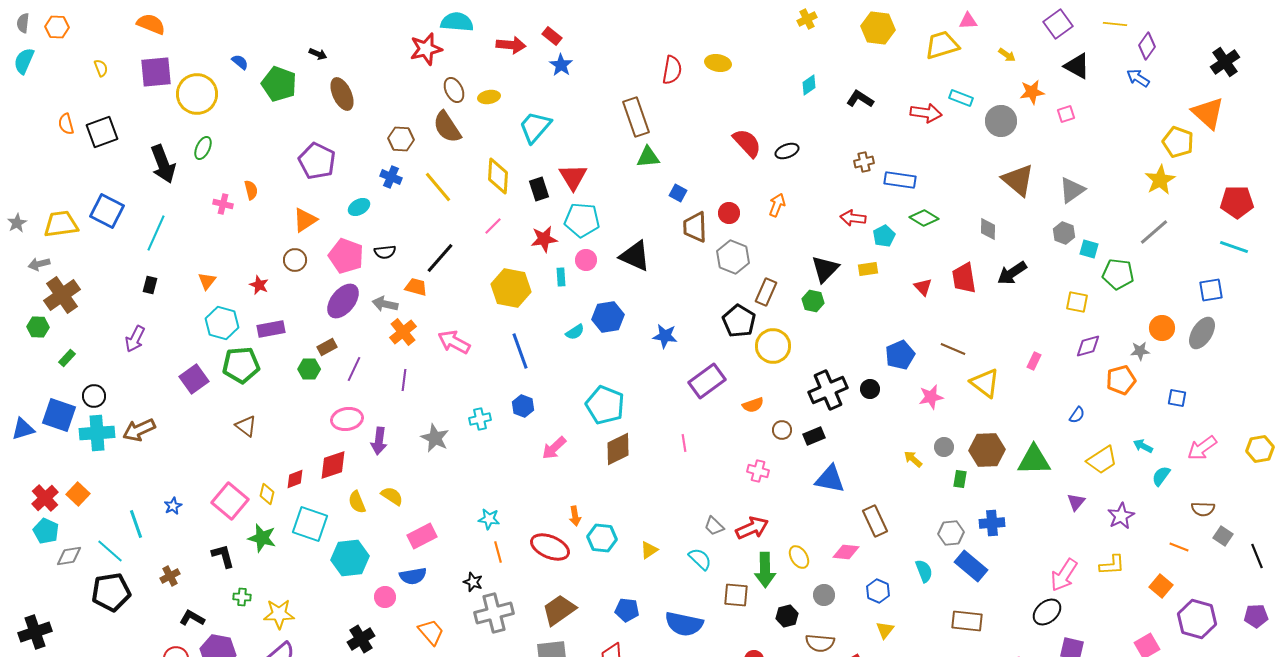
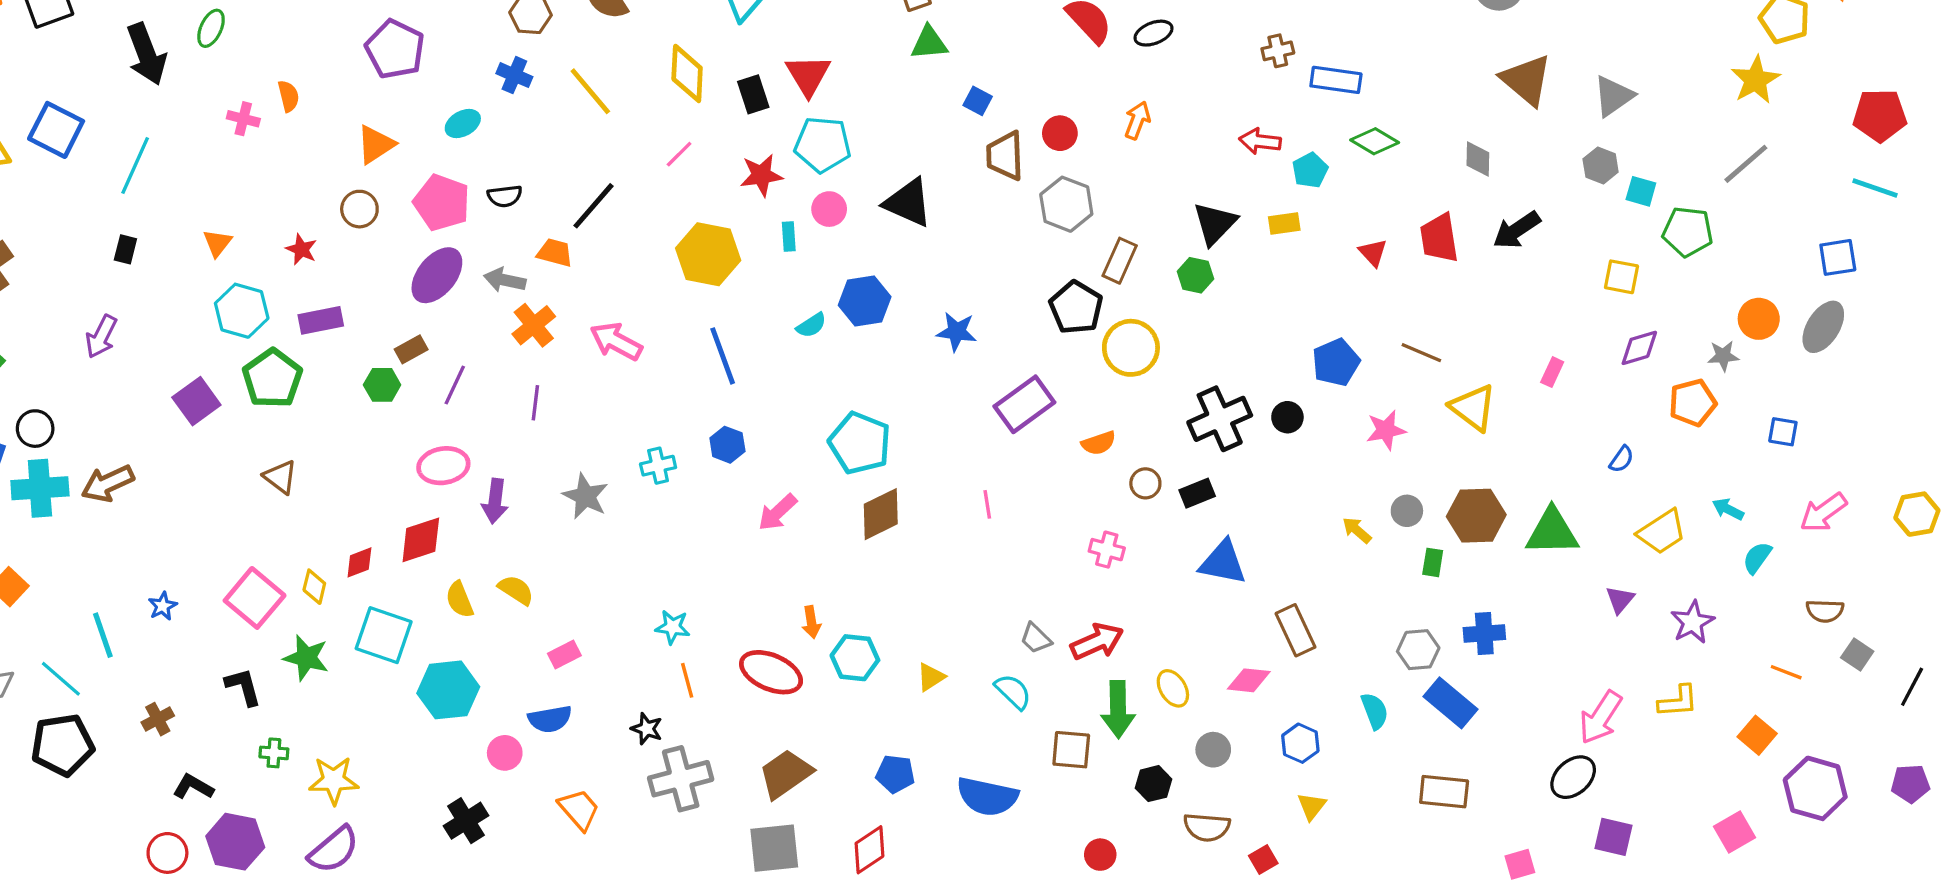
green pentagon: (241, 365) -> (272, 378), turned -30
pink rectangle: (422, 536) -> (564, 654), size x0.7
black line: (1257, 556) -> (1912, 687), turned 50

